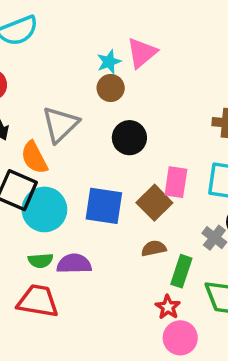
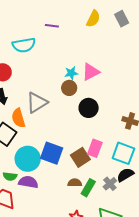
black circle: (129, 138) -> (89, 108), moved
cyan circle: (44, 209) -> (28, 159), moved
green rectangle: (181, 271) -> (88, 188), moved

